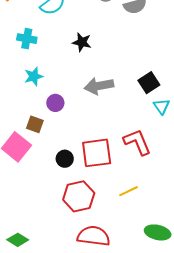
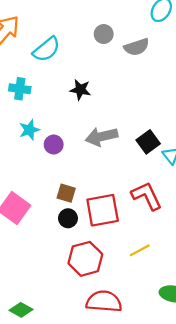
black square: (149, 83) -> (148, 142), moved
purple circle: (55, 103) -> (54, 145), moved
brown square: (35, 124) -> (66, 193), moved

